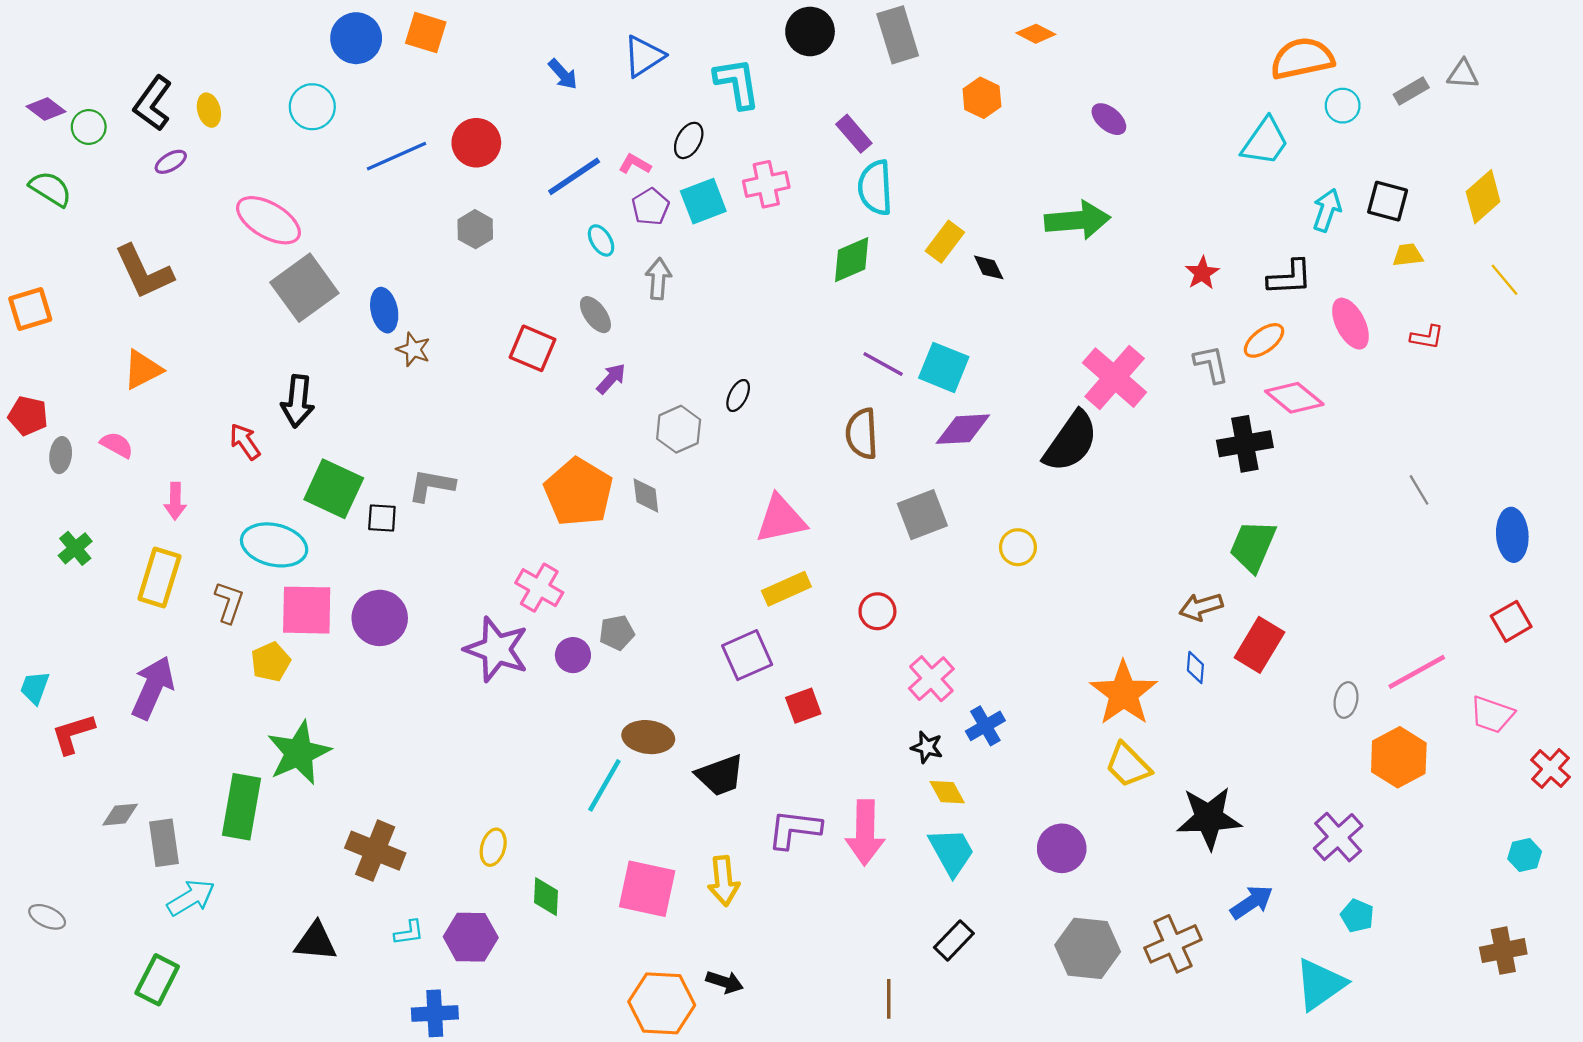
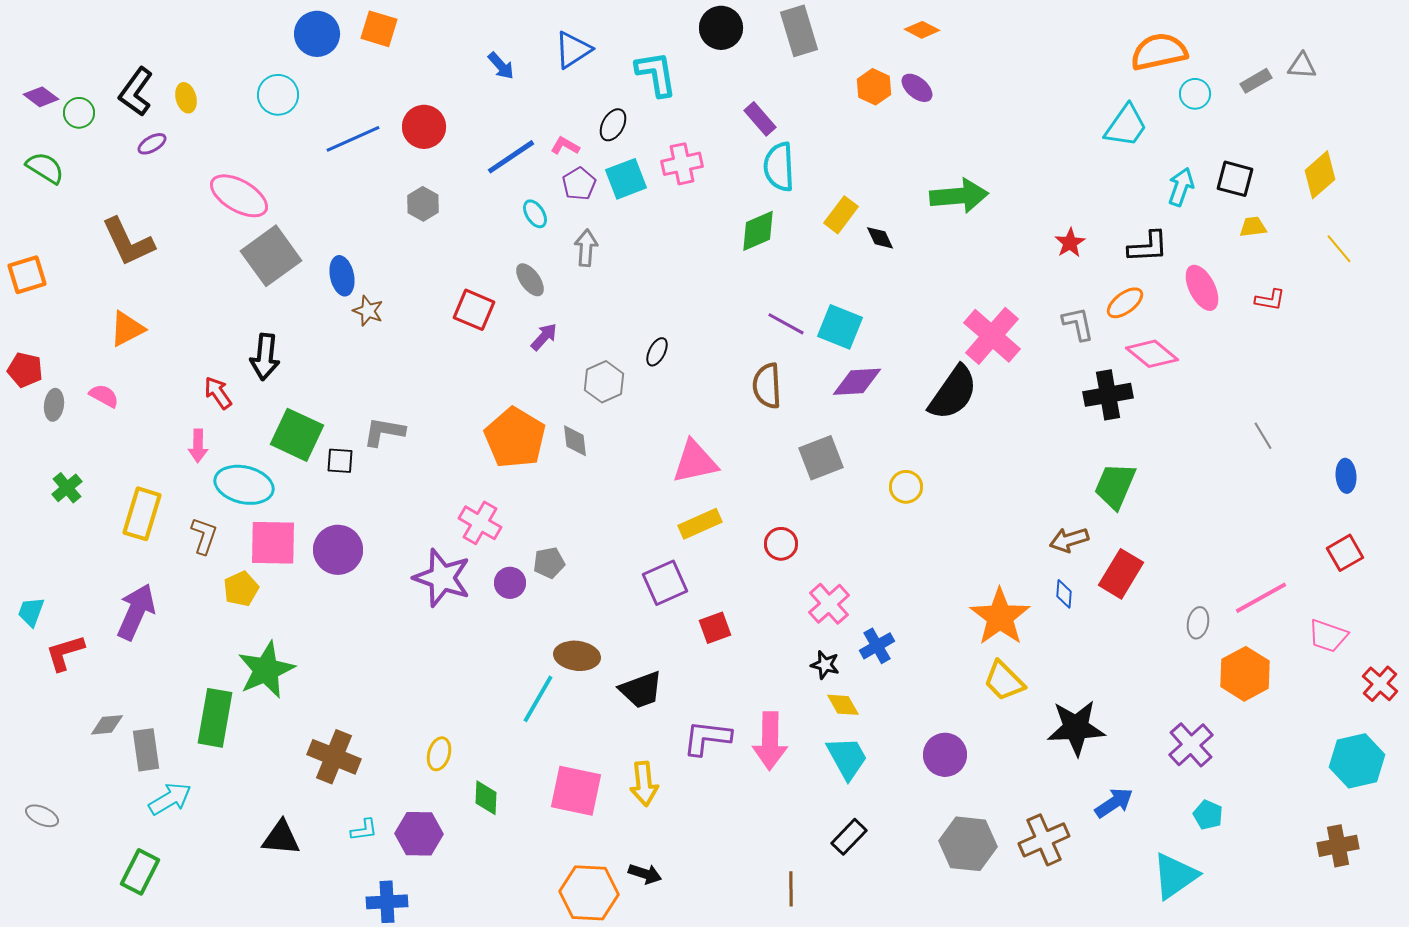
purple ellipse: (1109, 119) -> (917, 88), moved
pink arrow: (175, 501) -> (198, 446), moved
blue ellipse: (1512, 535) -> (1346, 476), size x0.7
cyan hexagon: (1525, 855) -> (1357, 761), size x1.8

